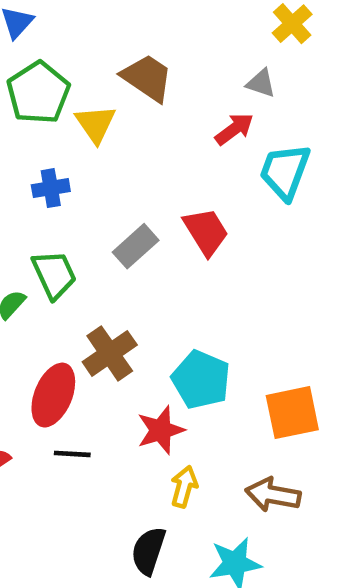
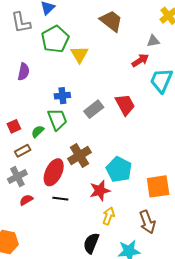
brown trapezoid: (147, 78) -> (111, 21), moved
gray triangle: (261, 83) -> (153, 41), turned -32
blue cross: (51, 188) -> (62, 96), moved
brown arrow: (273, 495) -> (147, 222), turned -125

